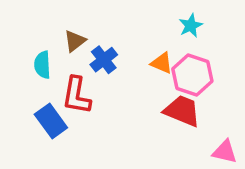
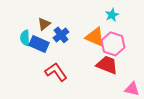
orange triangle: (162, 63) -> (95, 37), size x1.5
red L-shape: (76, 95) -> (56, 72), moved, turned 135
blue rectangle: (51, 121) -> (39, 44), moved, turned -30

